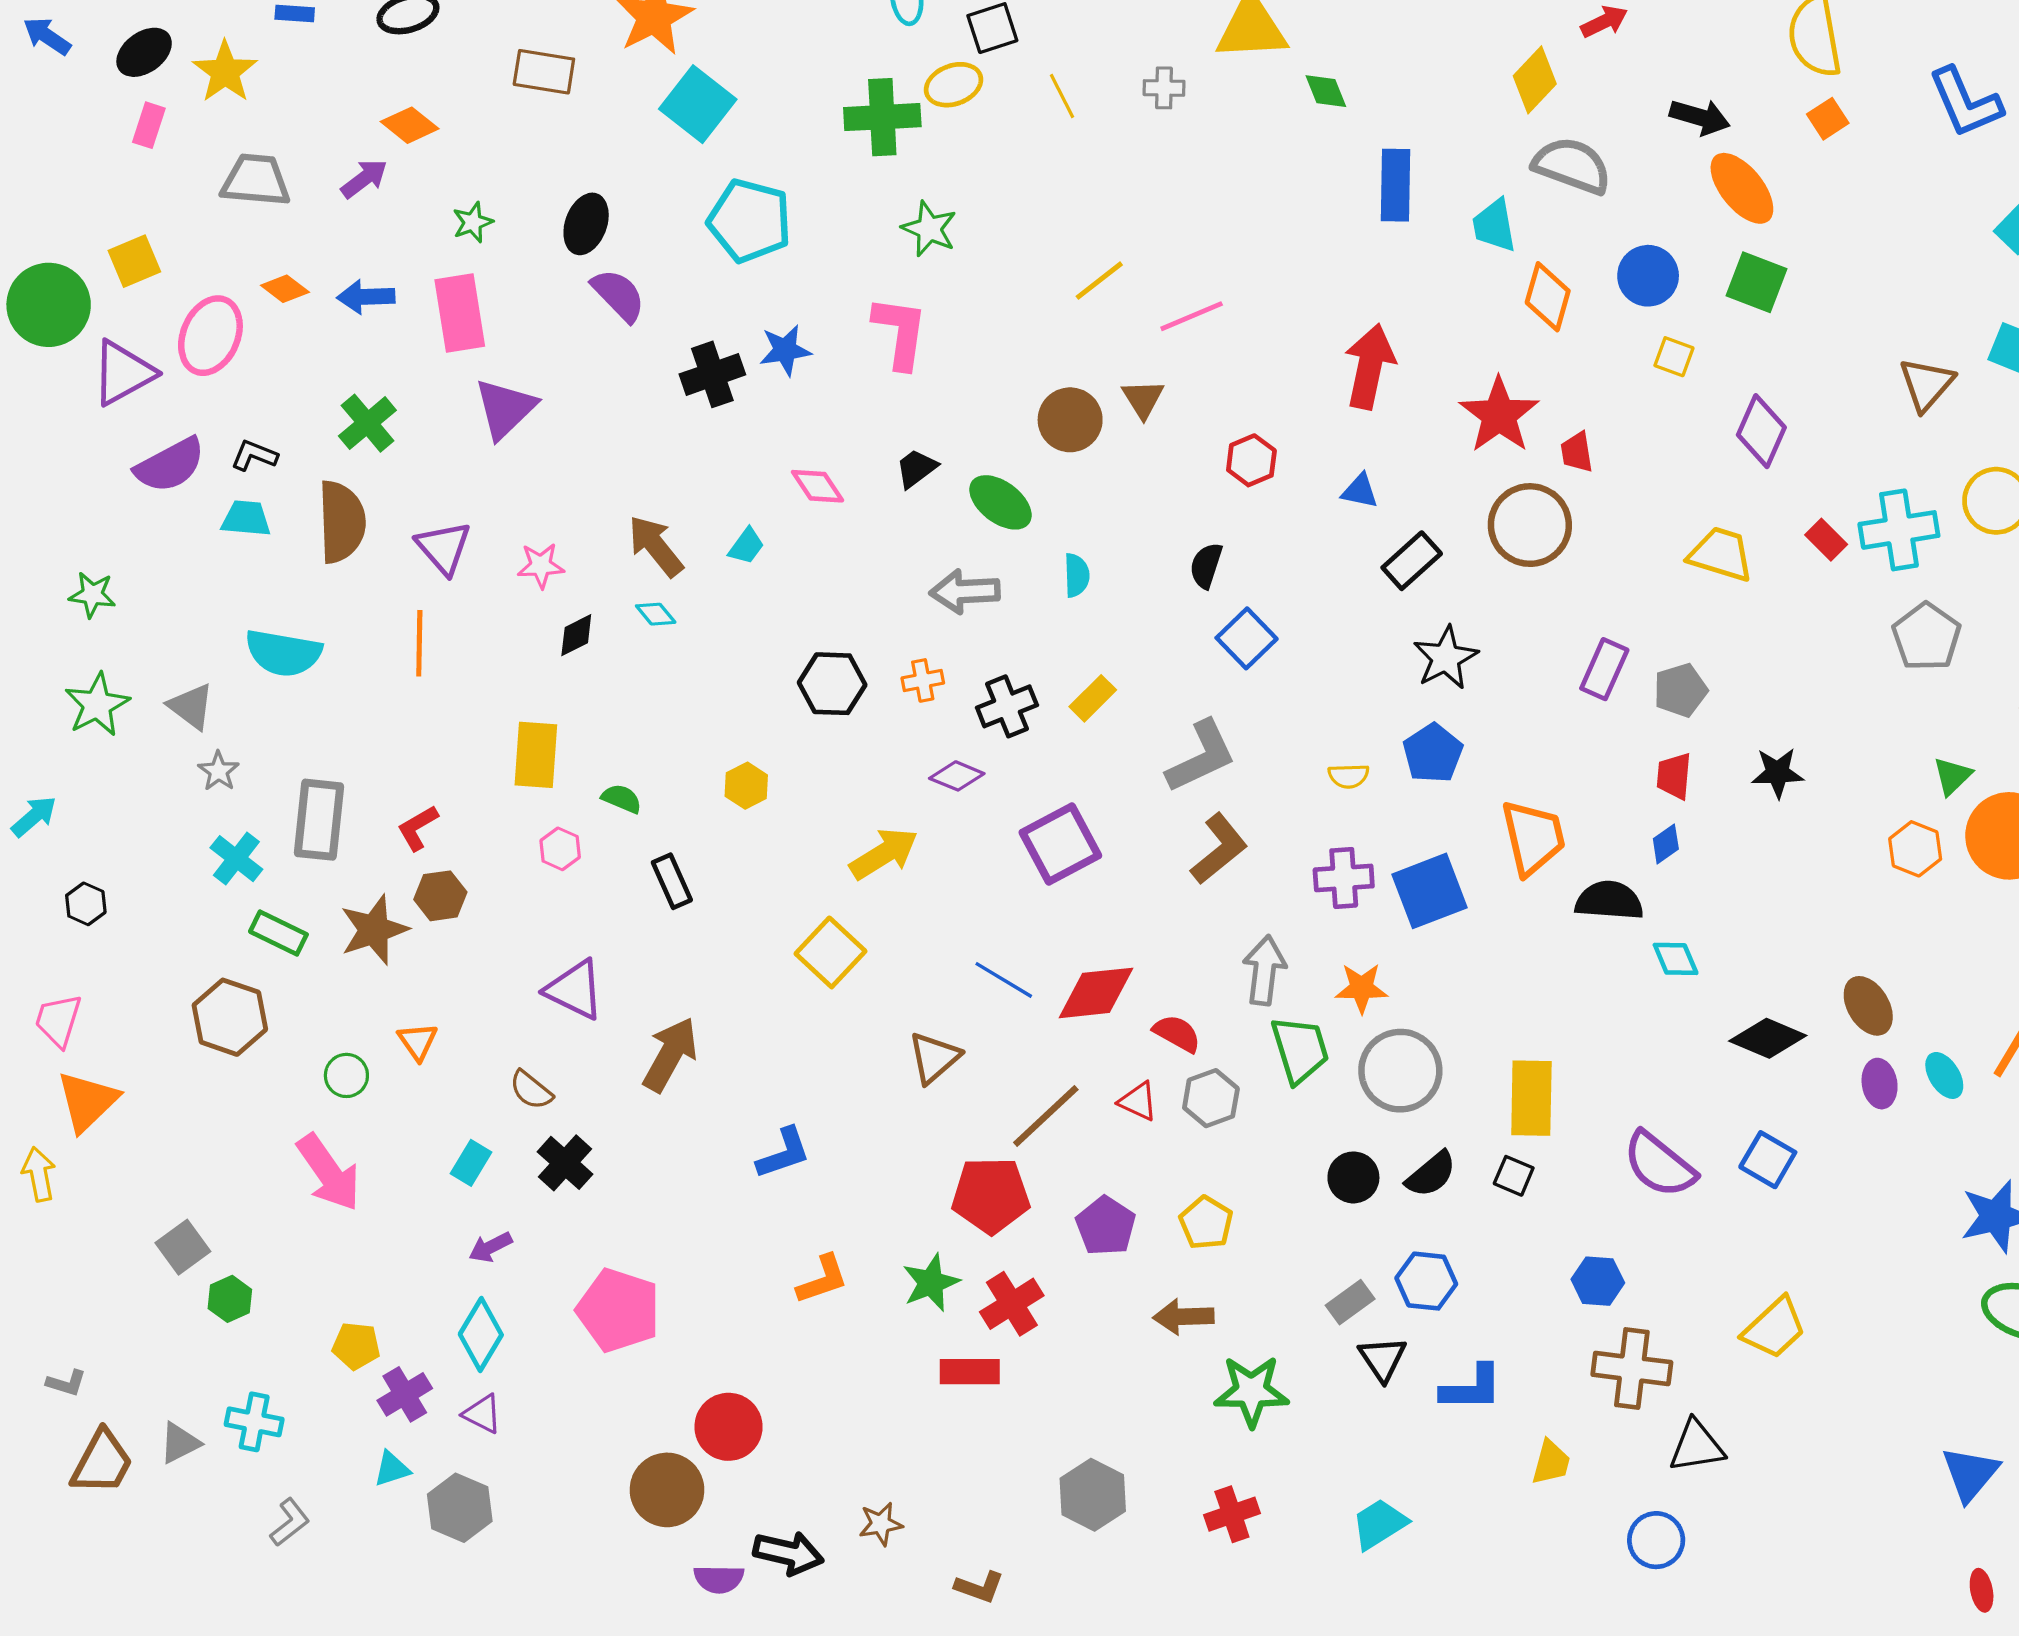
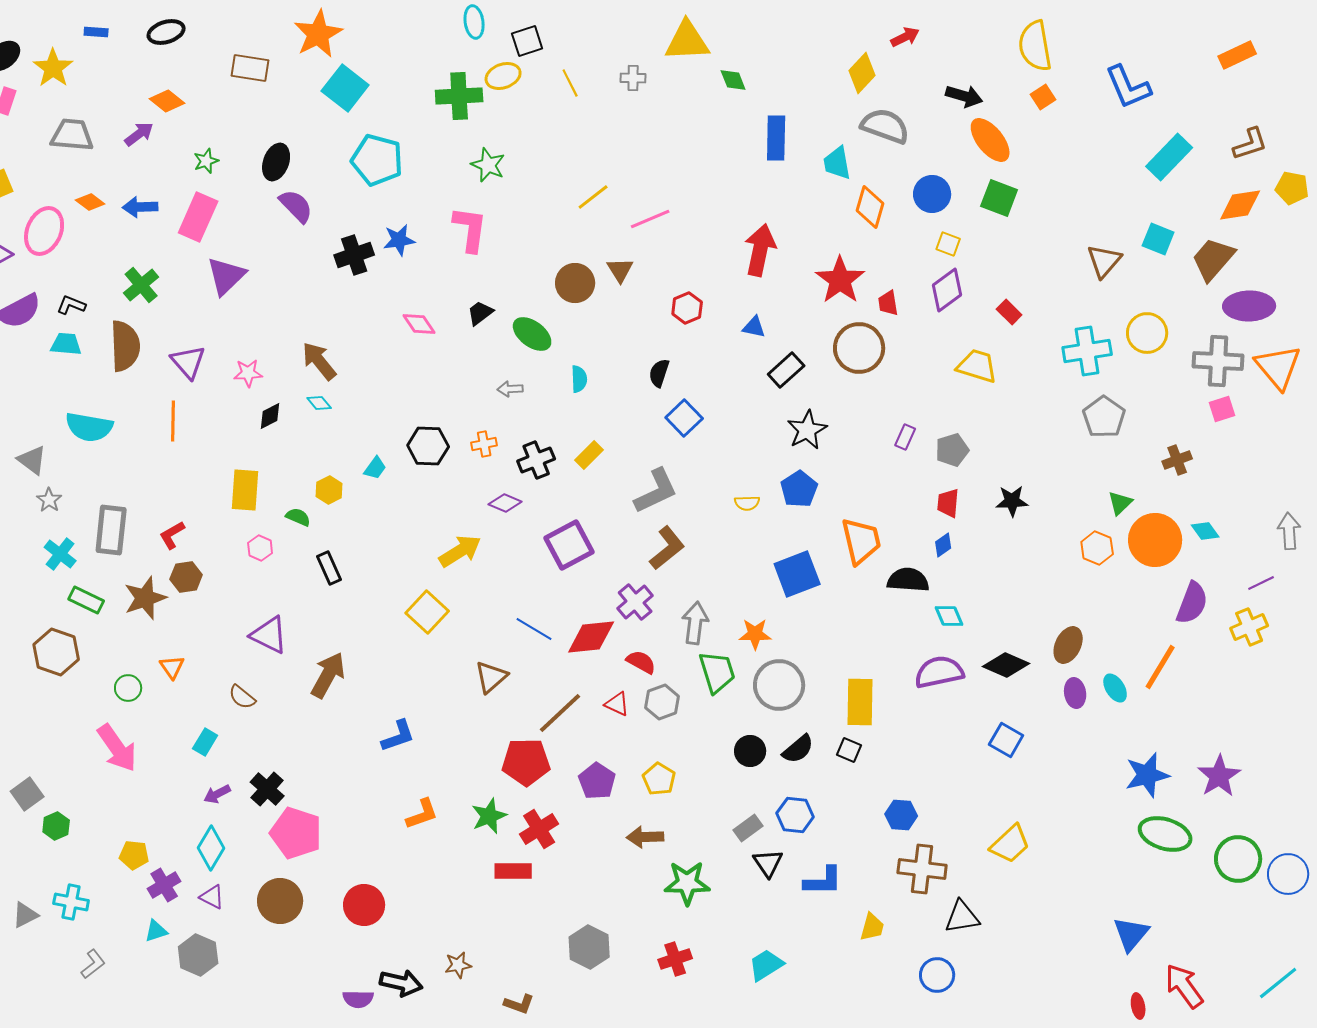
pink rectangle: (460, 313) -> (198, 217), turned 33
purple diamond: (1761, 431) -> (947, 290), moved, turned 30
red rectangle: (1826, 540) -> (1009, 312), moved
cyan trapezoid: (746, 546) -> (375, 468), moved
gray arrow: (965, 591) -> (510, 389), size x0.6
purple rectangle: (1604, 669) -> (905, 437), size x0.7
yellow hexagon: (746, 786) -> (329, 490), moved
purple cross: (1344, 878) -> (635, 602), moved, turned -36
brown ellipse: (1868, 1006) -> (1068, 645), turned 57
black cross: (565, 1163) -> (267, 789), moved
purple semicircle: (1659, 1165) -> (939, 672), moved, turned 129
brown circle: (667, 1490) -> (280, 901), moved

